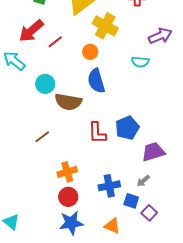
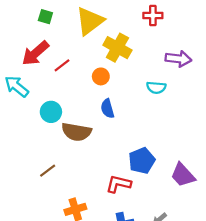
purple arrow: (160, 36) -> (178, 59), turned 30
blue semicircle: (96, 81) -> (107, 109), size x0.7
red L-shape: (97, 133) -> (119, 184), moved, turned 105
purple trapezoid: (153, 152) -> (183, 175), moved, turned -115

